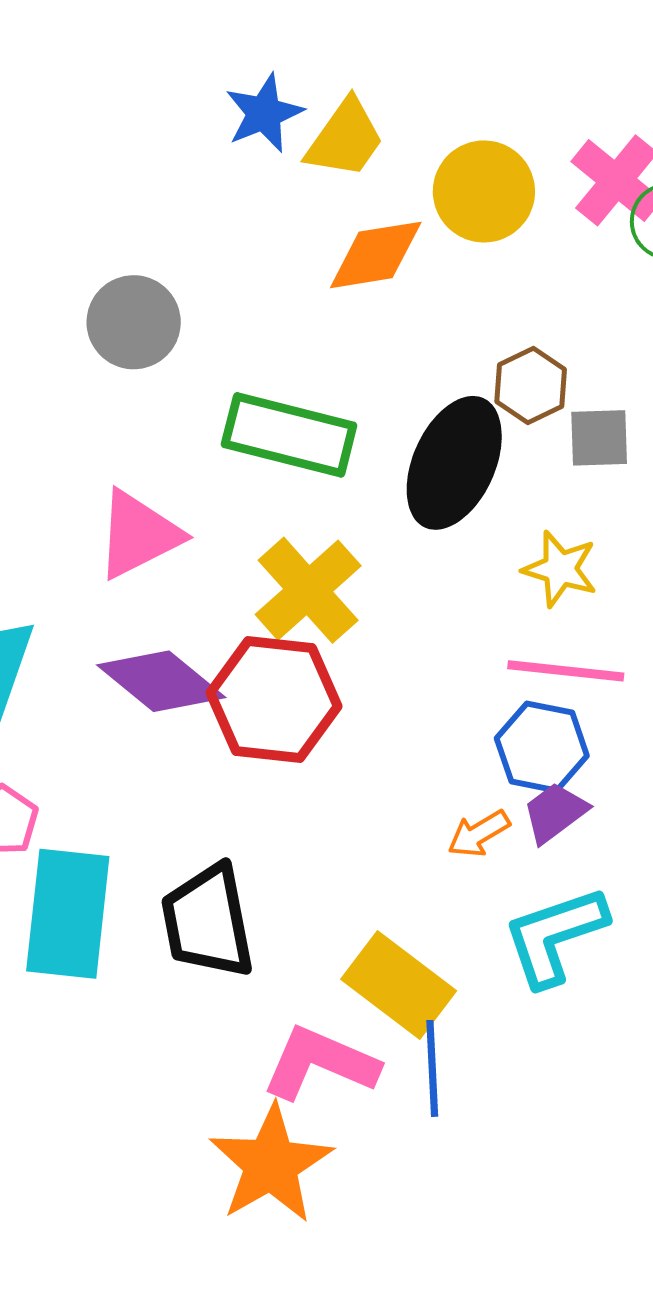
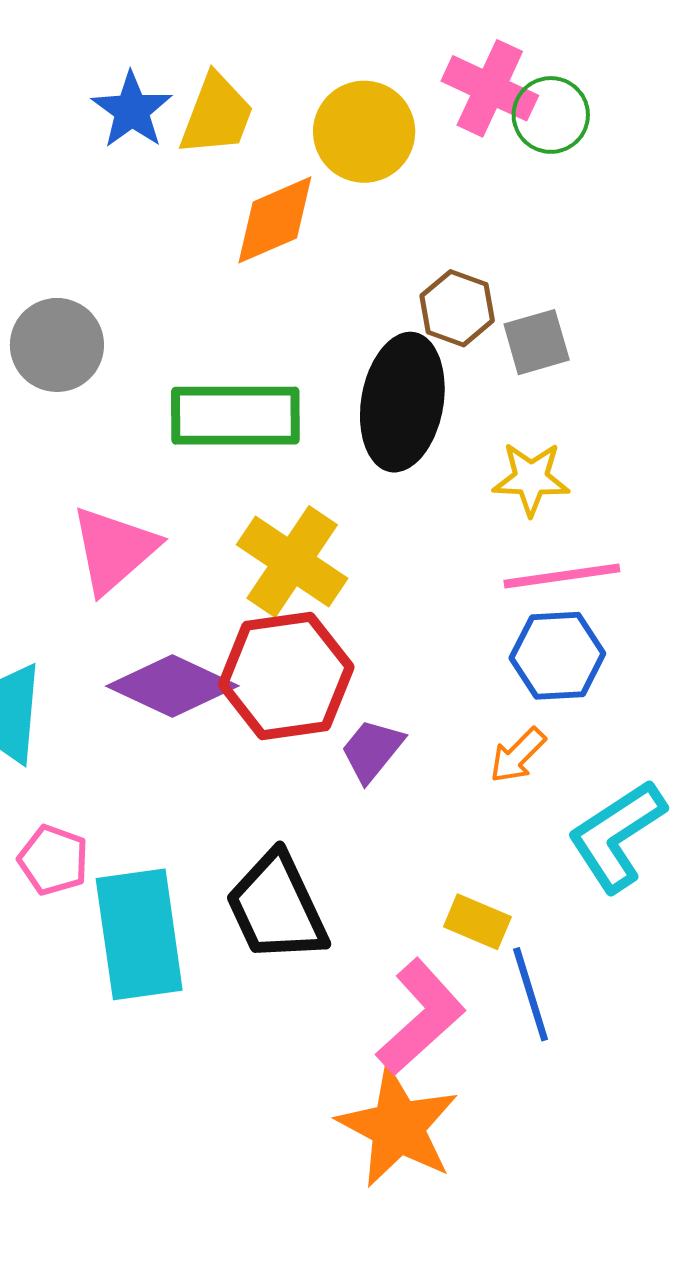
purple trapezoid: (555, 812) -> (372, 750), moved
yellow rectangle: (399, 985) -> (477, 922), size x0.6
pink L-shape: (320, 1063) -> (421, 1017), turned 129

